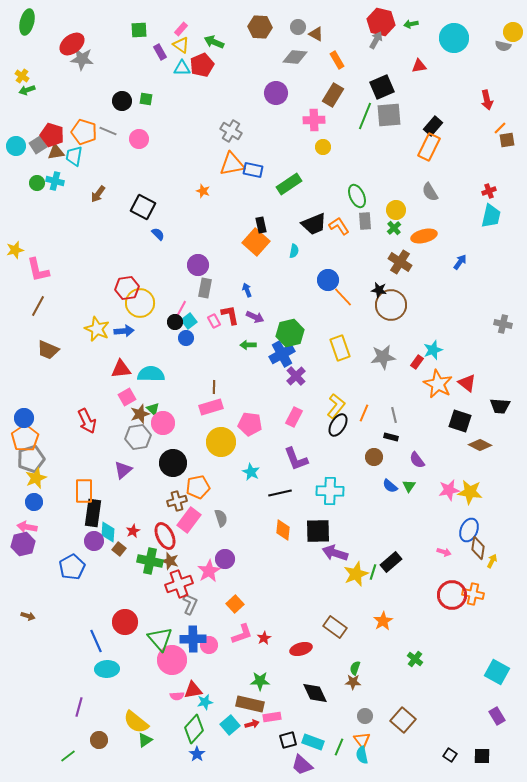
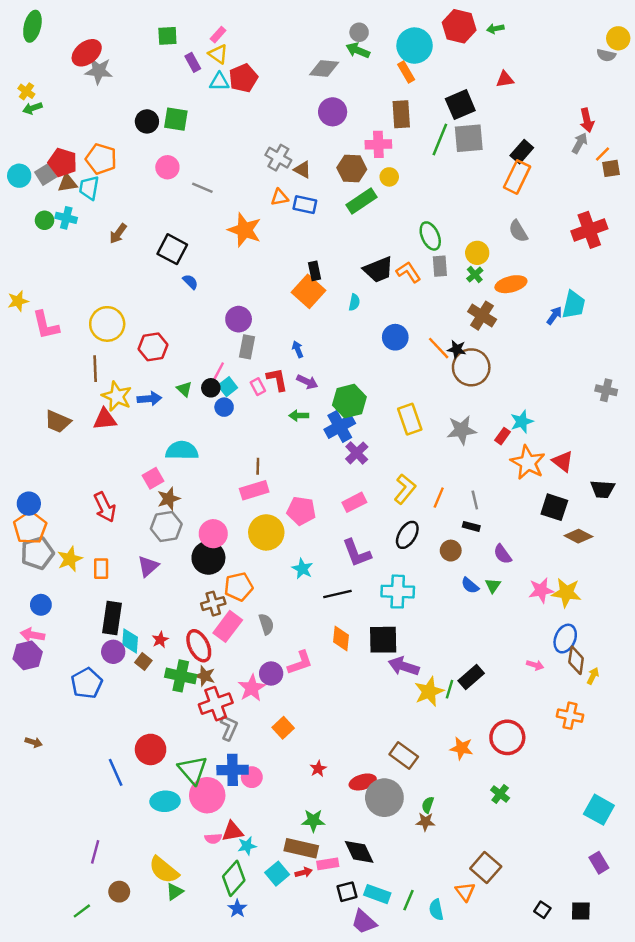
brown hexagon: (260, 27) -> (352, 168), moved
brown triangle: (316, 34) -> (302, 170), moved
cyan circle: (454, 38) -> (415, 46), moved
gray arrow: (376, 40) -> (580, 143), moved
green arrow: (214, 42) -> (358, 50), moved
gray diamond: (295, 57) -> (324, 68), moved
brown rectangle: (333, 95) -> (401, 114), turned -35
green square: (146, 99) -> (176, 119), size x1.5
gray line: (108, 131) -> (202, 188), moved
orange triangle: (232, 164) -> (280, 197), size x0.6
green rectangle: (289, 184) -> (361, 201), moved
orange star: (203, 191) -> (245, 230), size x2.0
red cross: (489, 191) -> (589, 230), size x2.0
cyan trapezoid: (491, 216) -> (574, 305), moved
orange line: (343, 297) -> (439, 348), moved
yellow circle: (140, 303) -> (107, 324), moved
brown line: (38, 306) -> (95, 369), moved, turned -30
red triangle: (121, 369) -> (105, 419), moved
green triangle: (153, 409) -> (184, 389), moved
pink rectangle: (294, 417) -> (354, 502), turned 36
pink circle: (163, 423) -> (213, 534), moved
black ellipse: (338, 425) -> (407, 535), moved
yellow star: (36, 478) -> (70, 559), moved
orange rectangle: (84, 491) -> (101, 569), moved, size x0.7
red circle: (452, 595) -> (507, 737), moved
orange star: (383, 621) -> (462, 748), turned -30
pink L-shape: (242, 634) -> (300, 663), moved
cyan ellipse: (107, 669) -> (165, 801), moved
black diamond: (315, 693) -> (359, 852), moved
gray circle: (365, 716) -> (384, 798), moved, size x2.0
orange triangle: (362, 740) -> (465, 892), moved

